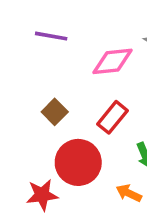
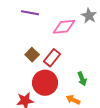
red rectangle: (113, 117) -> (52, 58), moved

